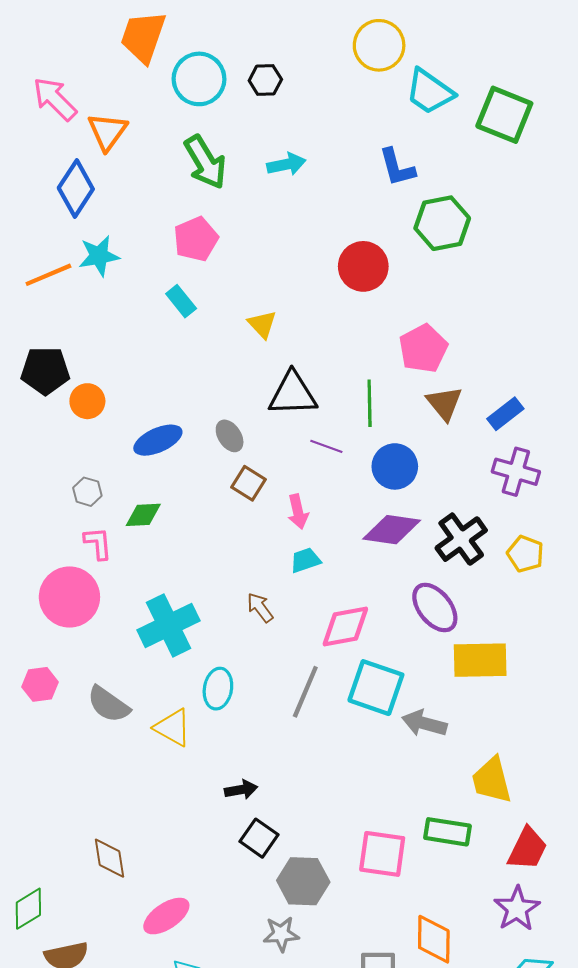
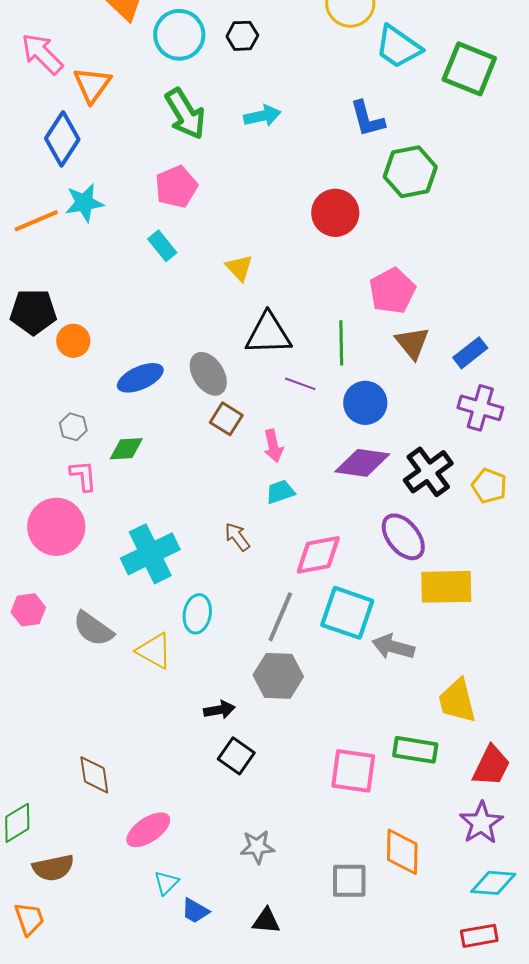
gray ellipse: (230, 436) -> (208, 374), size x1.4
gray hexagon: (303, 881) -> (278, 676), moved

